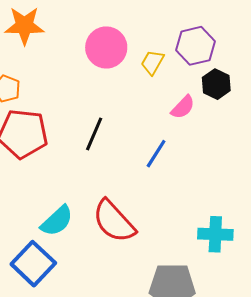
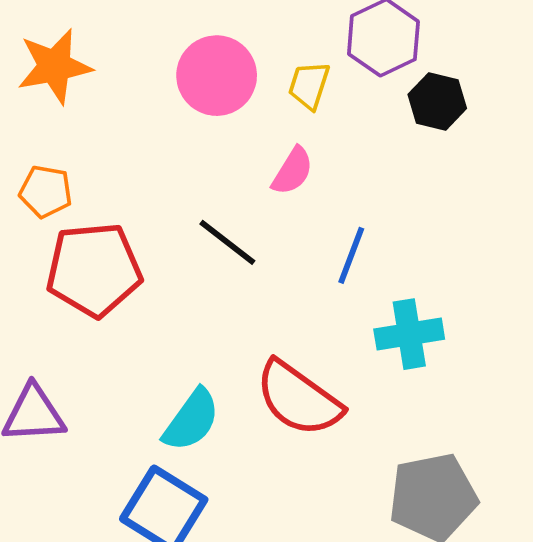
pink semicircle: (183, 107) -> (292, 171), moved
black line: (94, 134) -> (227, 242), turned -64
cyan cross: (215, 234) -> (409, 334), moved

